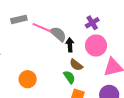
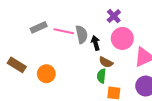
gray semicircle: (58, 34) -> (82, 34), turned 48
green semicircle: (69, 77) -> (101, 76), turned -128
orange circle: (28, 79) -> (46, 74), moved

